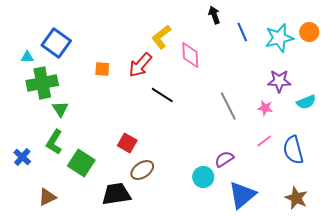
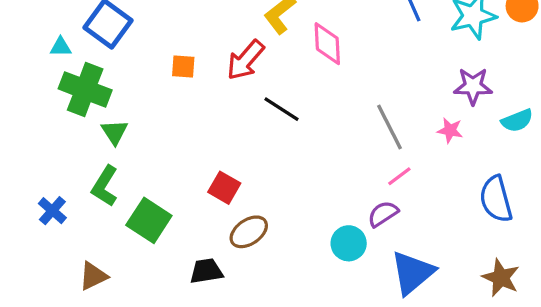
green cross: (42, 83) -> (85, 89), turned 32
pink line: (264, 141) -> (399, 176), moved
black trapezoid: (116, 194) -> (206, 271), size x0.7

